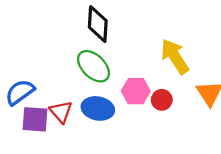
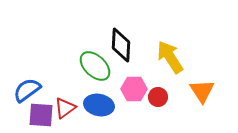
black diamond: (98, 24) -> (121, 45), moved
red triangle: (61, 112) -> (65, 108), turned 35

